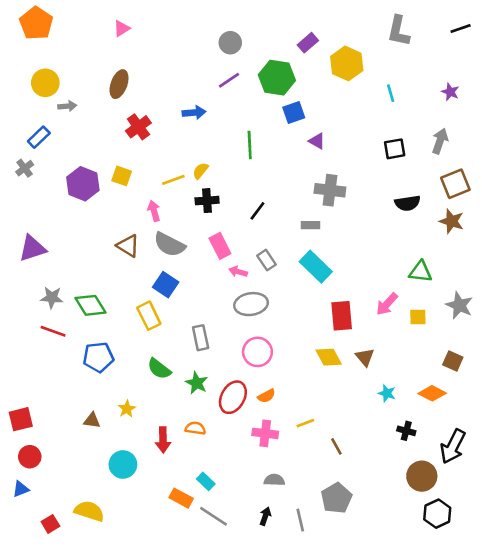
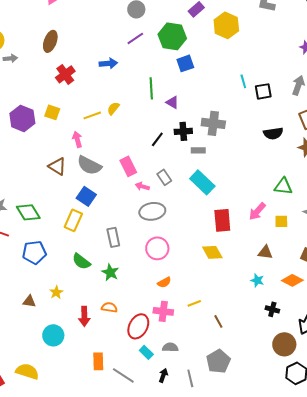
cyan line: (391, 93) -> (243, 81), moved
purple triangle: (317, 141) -> (172, 102), moved
black cross: (207, 201) -> (183, 131), moved
yellow rectangle: (149, 316) -> (73, 220), turned 50
brown triangle: (365, 357) -> (265, 252), moved, turned -42
red ellipse: (233, 397) -> (138, 326), moved
cyan rectangle: (206, 481) -> (146, 352), moved
orange rectangle: (181, 498) -> (98, 361), turned 60

